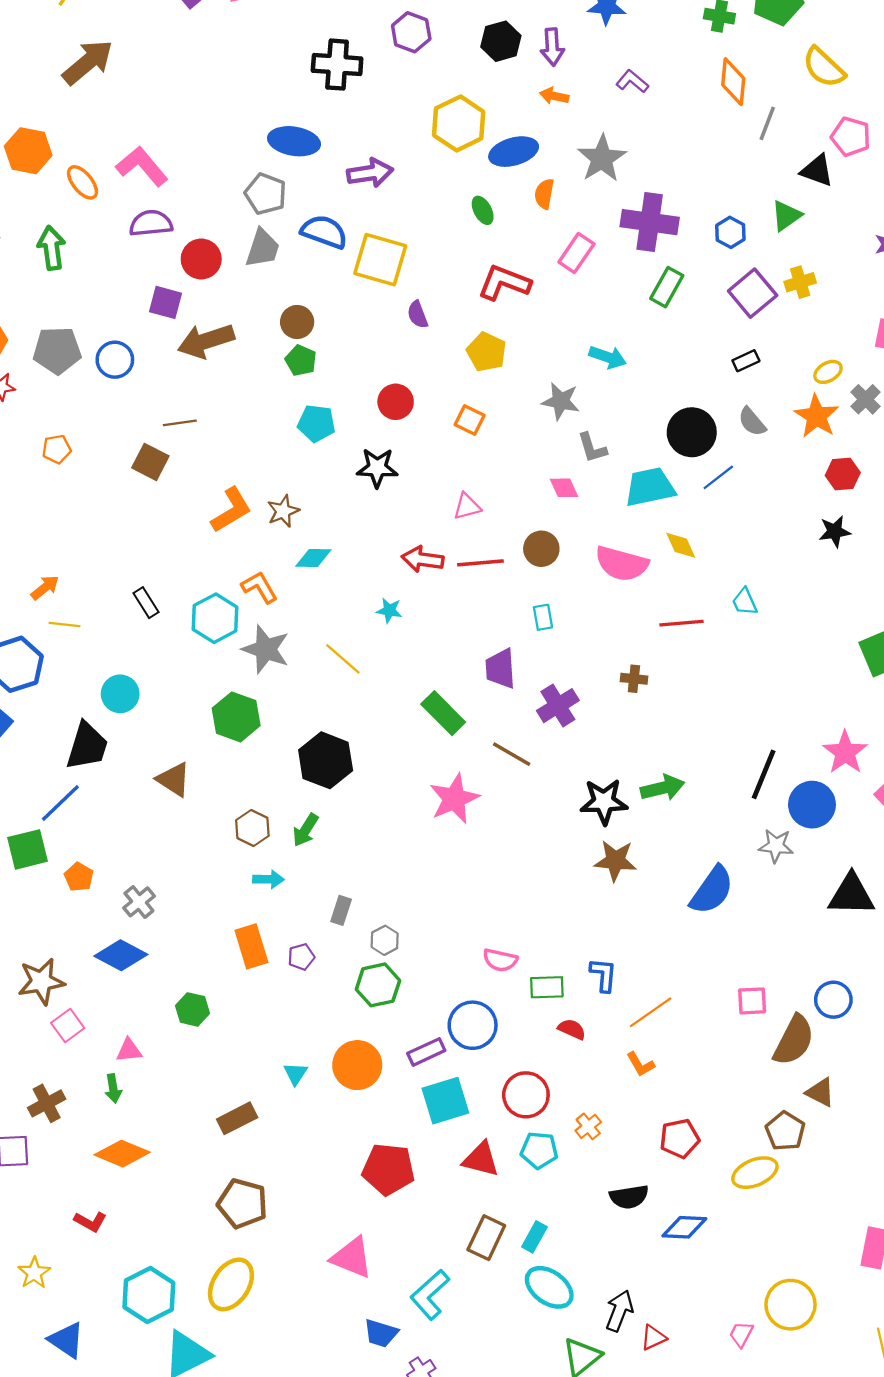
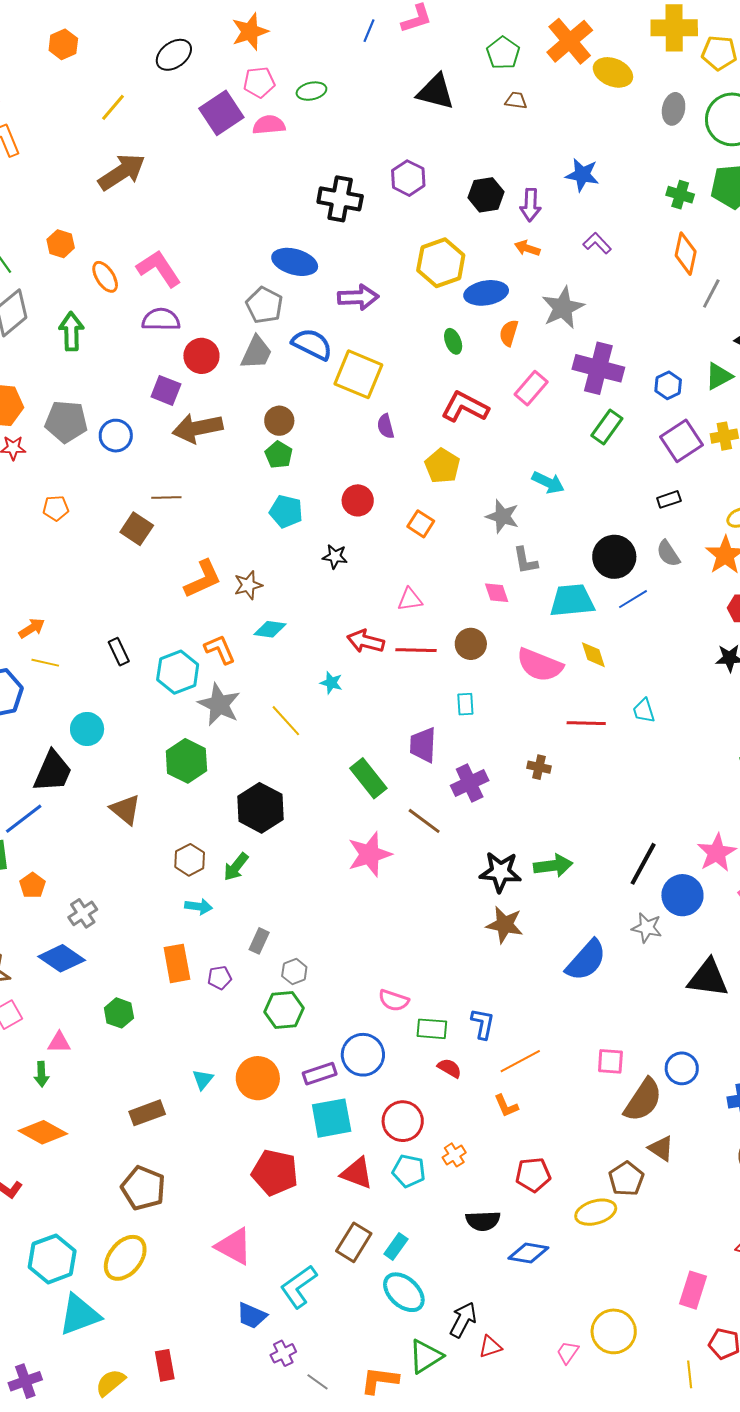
orange hexagon: (28, 151) -> (61, 244), size x0.7
black star: (377, 468) -> (335, 556), size x0.7

